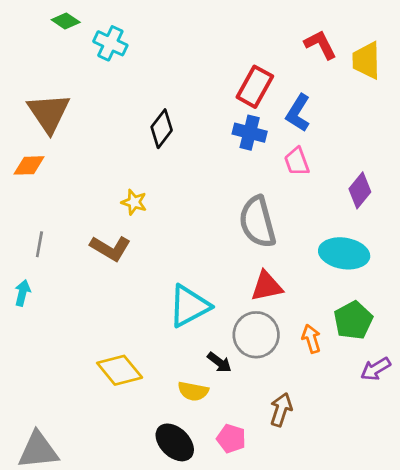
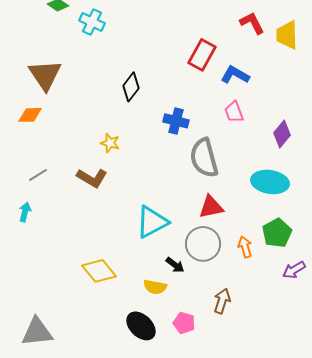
blue L-shape: (298, 113) -> (235, 75), turned 88
blue cross: (250, 133) -> (176, 121), moved
gray line: (39, 244) -> (38, 175), turned 48

